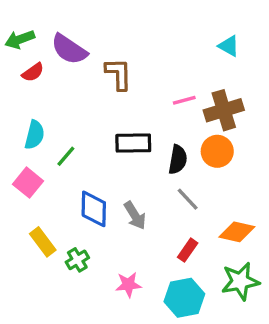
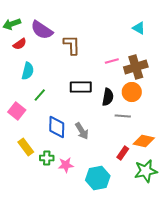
cyan semicircle: (35, 135) -> (28, 71), moved
gray line: (188, 199) -> (123, 116), moved, turned -42
red rectangle: (188, 250) -> (123, 153), moved
green cross: (77, 260) -> (47, 158), turned 32
pink star: (128, 285) -> (66, 165), moved
cyan hexagon: (184, 298) -> (98, 178), moved

